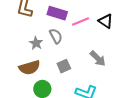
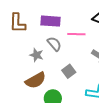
pink line: (80, 22) -> (76, 34), moved, turned 36

